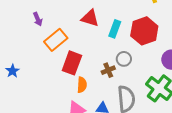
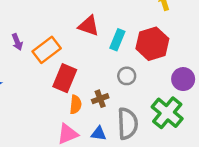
purple arrow: (38, 19) -> (17, 42), moved
brown cross: (108, 70) -> (100, 99), moved

